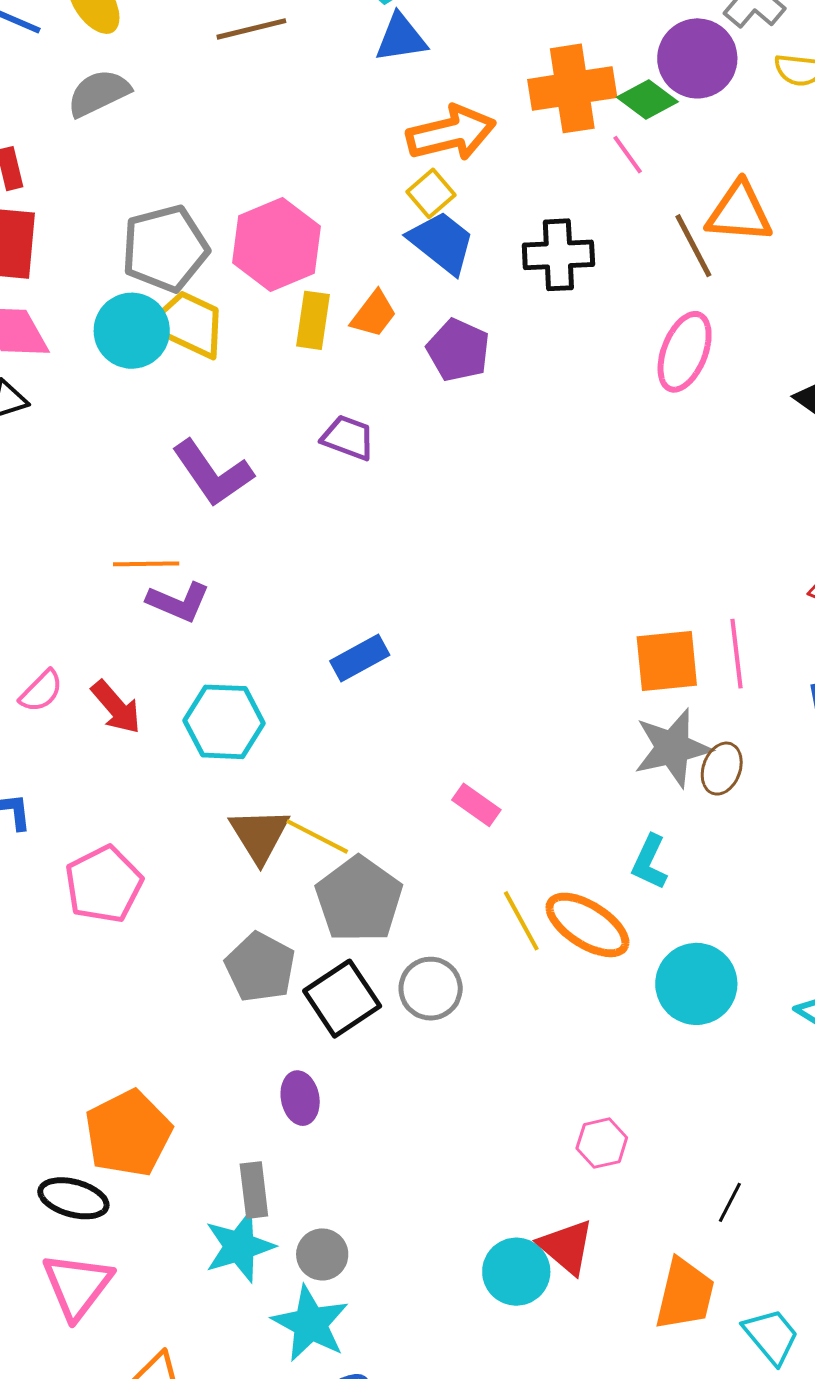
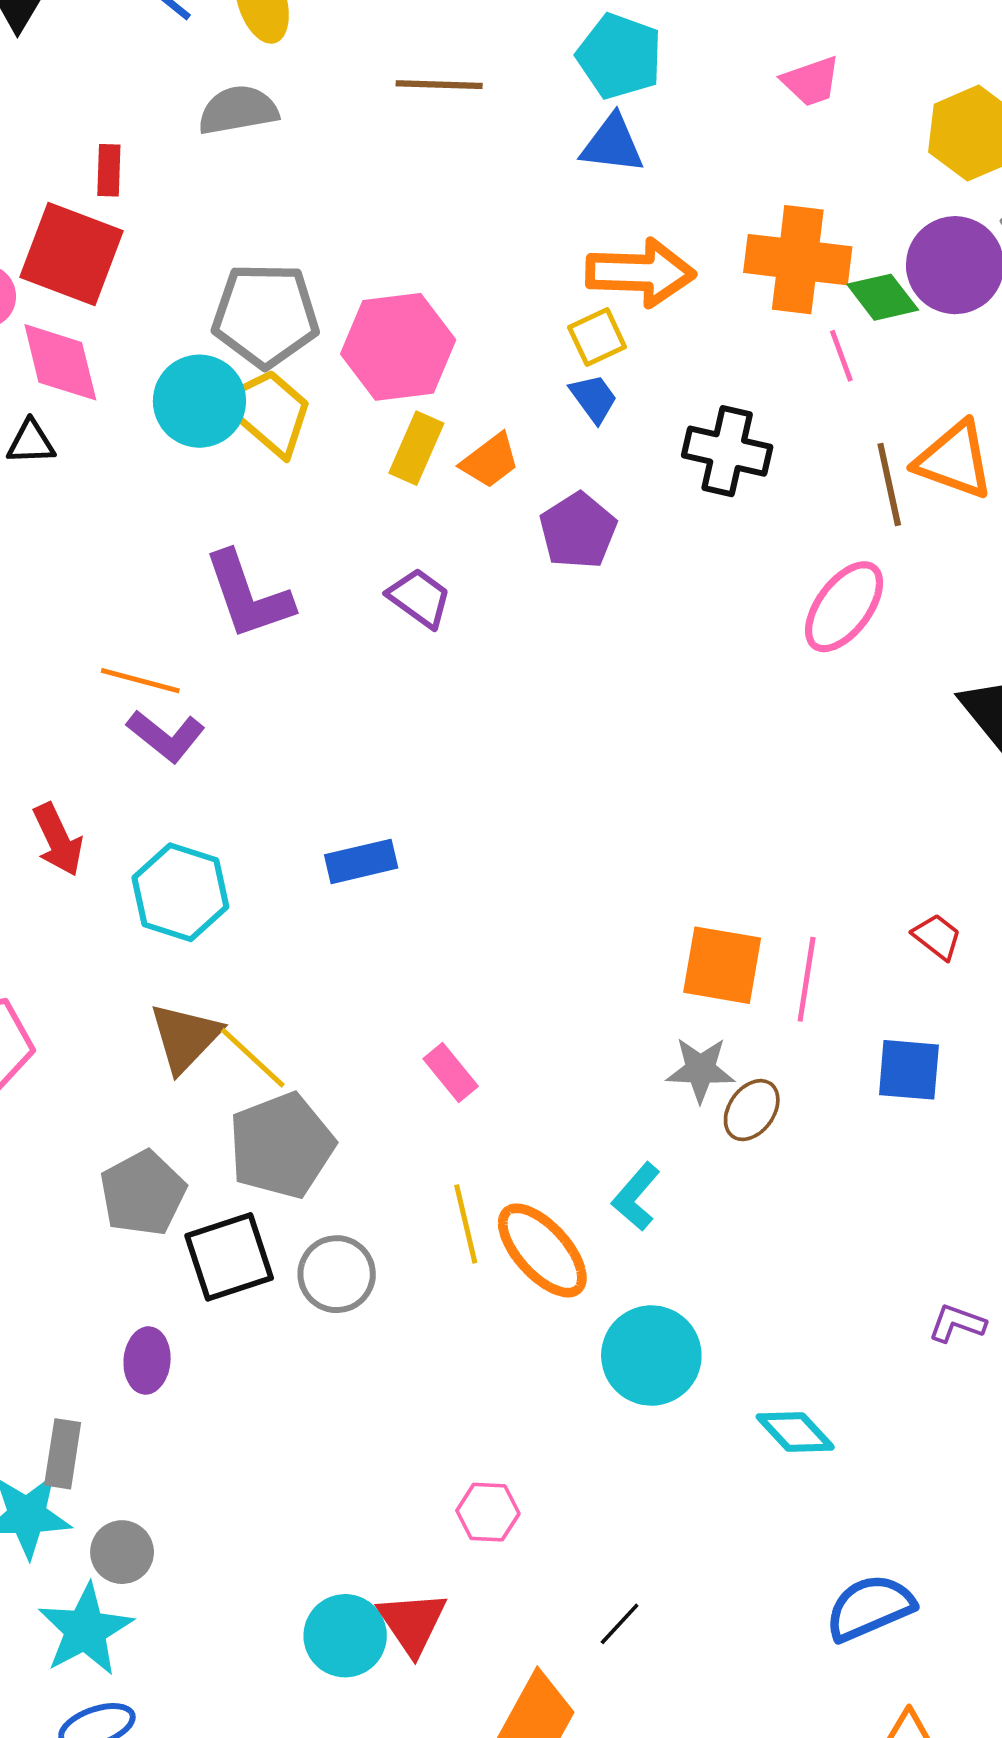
blue trapezoid: (442, 242) -> (594, 398), size x0.6
gray star: (673, 748) -> (700, 1070), size x0.7

